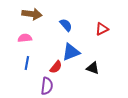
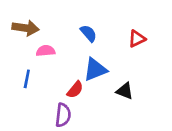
brown arrow: (32, 14) -> (25, 28), moved
pink semicircle: (25, 38) -> (46, 51), moved
blue line: (27, 63) -> (27, 79), moved

